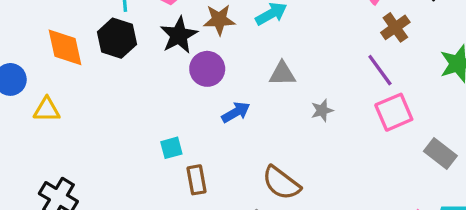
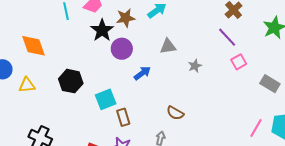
black hexagon: (117, 38) -> (71, 81), moved
pink square: (394, 112) -> (239, 62), size x0.7
cyan square: (171, 148) -> (106, 99), size x1.5
brown semicircle: (281, 183) -> (175, 113), size x0.7

